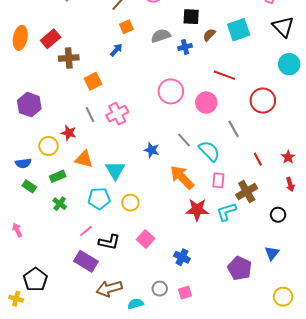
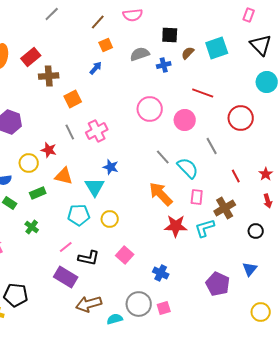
blue star: (152, 150) -> (111, 167), moved
green cross: (60, 204) -> (32, 227), moved
black pentagon: (35, 279) -> (16, 295), turned -30
gray circle: (160, 289) -> (139, 304), size x1.6

